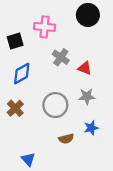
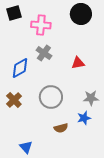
black square: (15, 41) -> (14, 13), moved
gray cross: (61, 57) -> (44, 53), moved
red triangle: (85, 68) -> (78, 63), turned -32
gray star: (87, 96) -> (91, 98), moved

